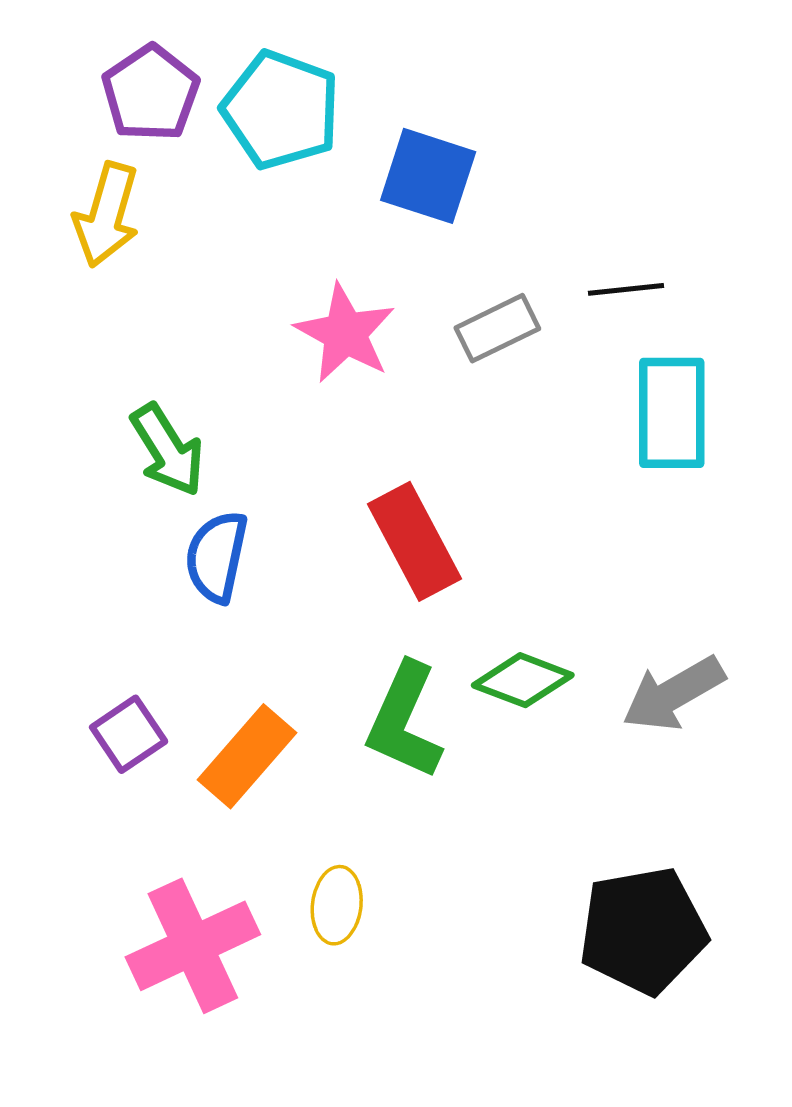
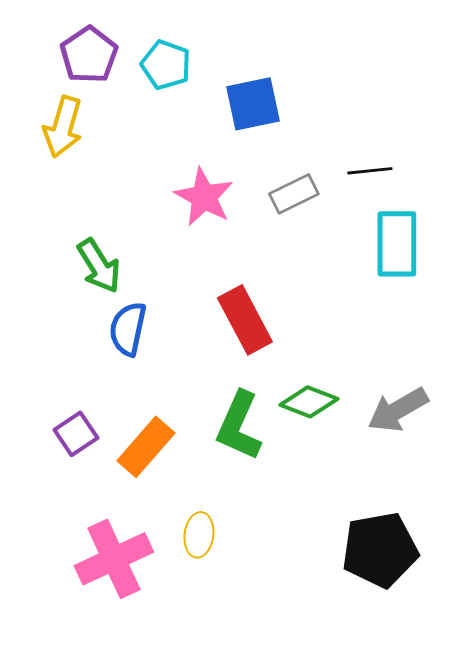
cyan pentagon: (281, 110) -> (166, 65), size x0.7
blue square: (428, 176) -> (253, 104), turned -30

